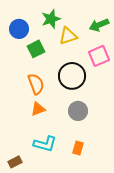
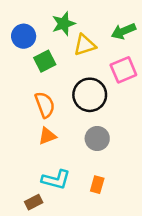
brown rectangle: (15, 162) -> (34, 202), moved

